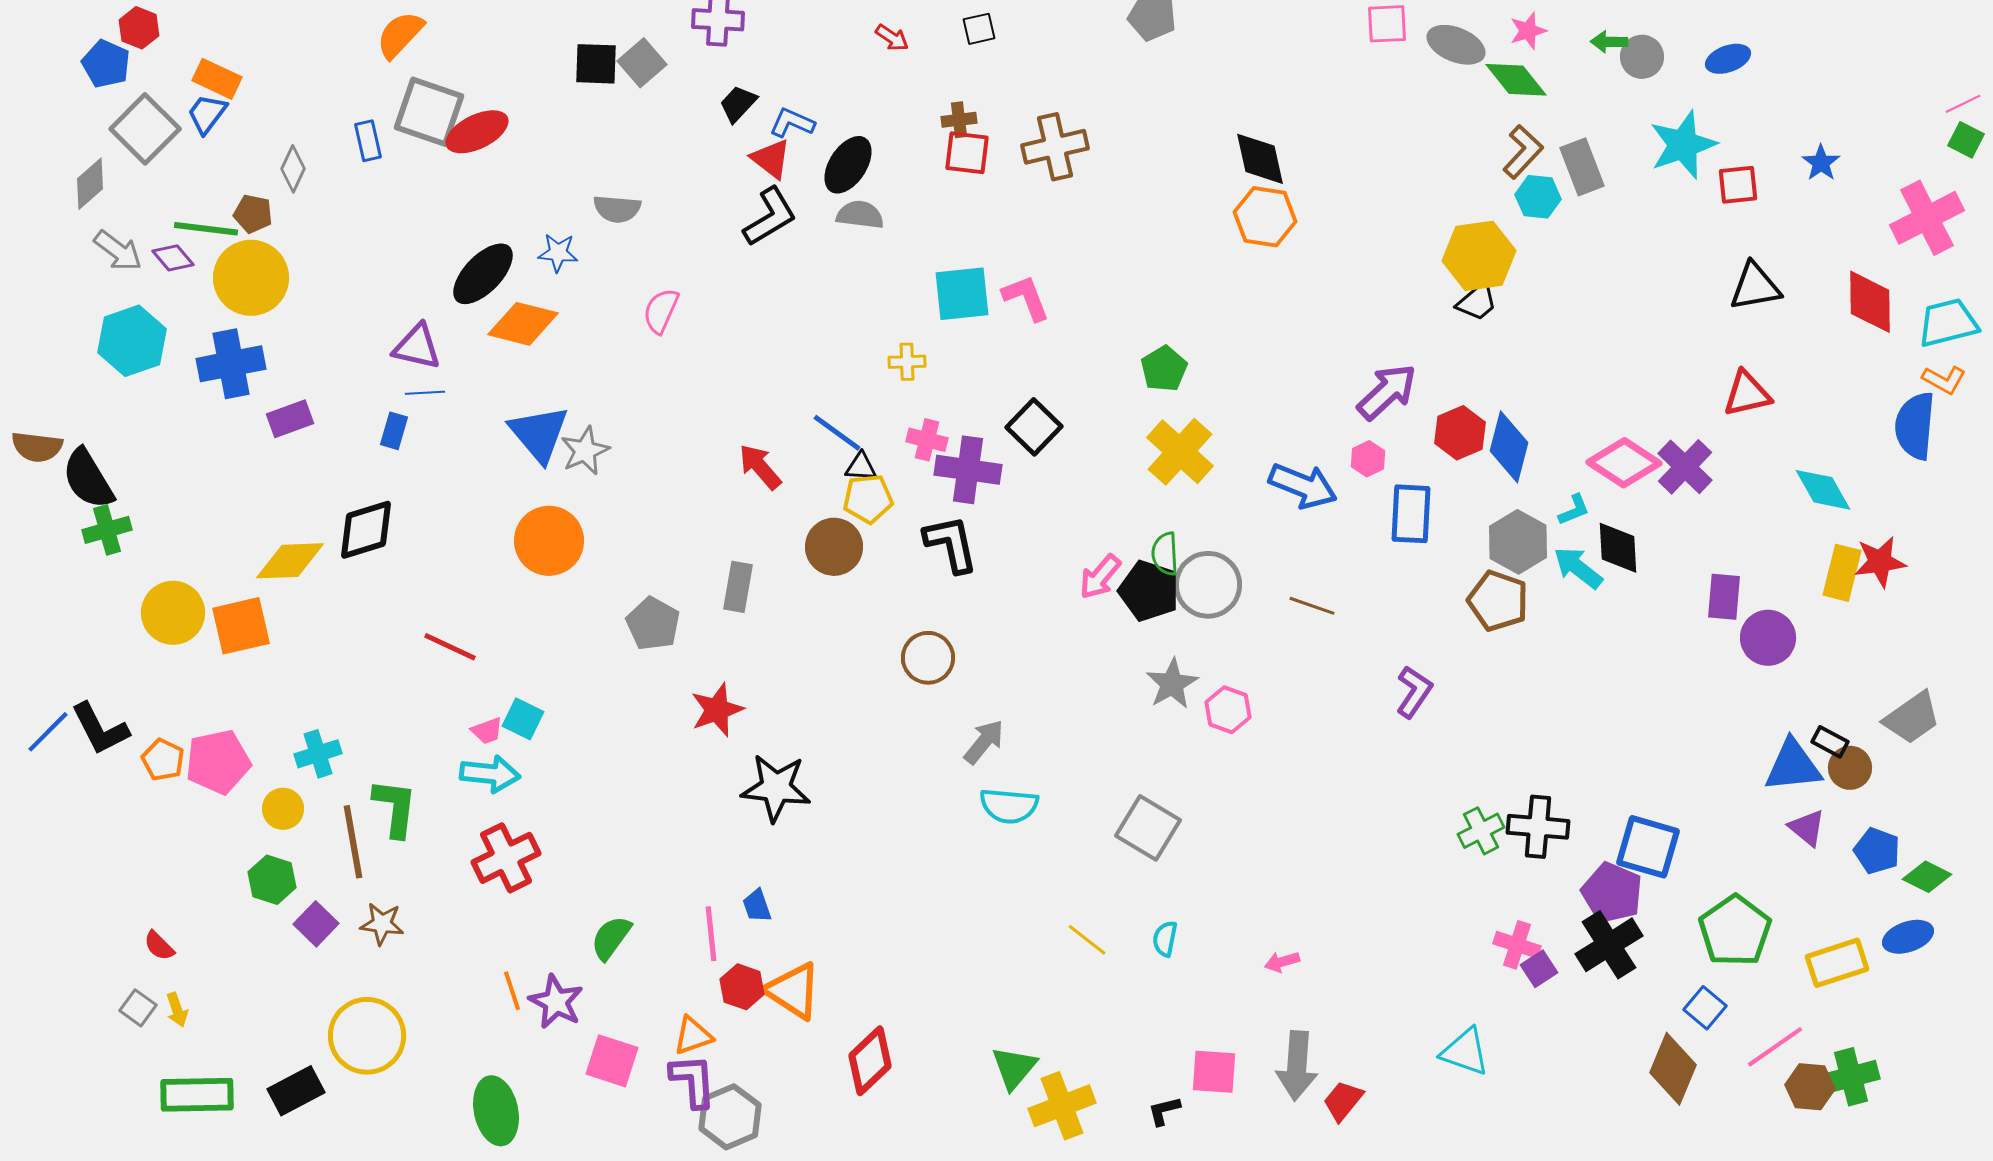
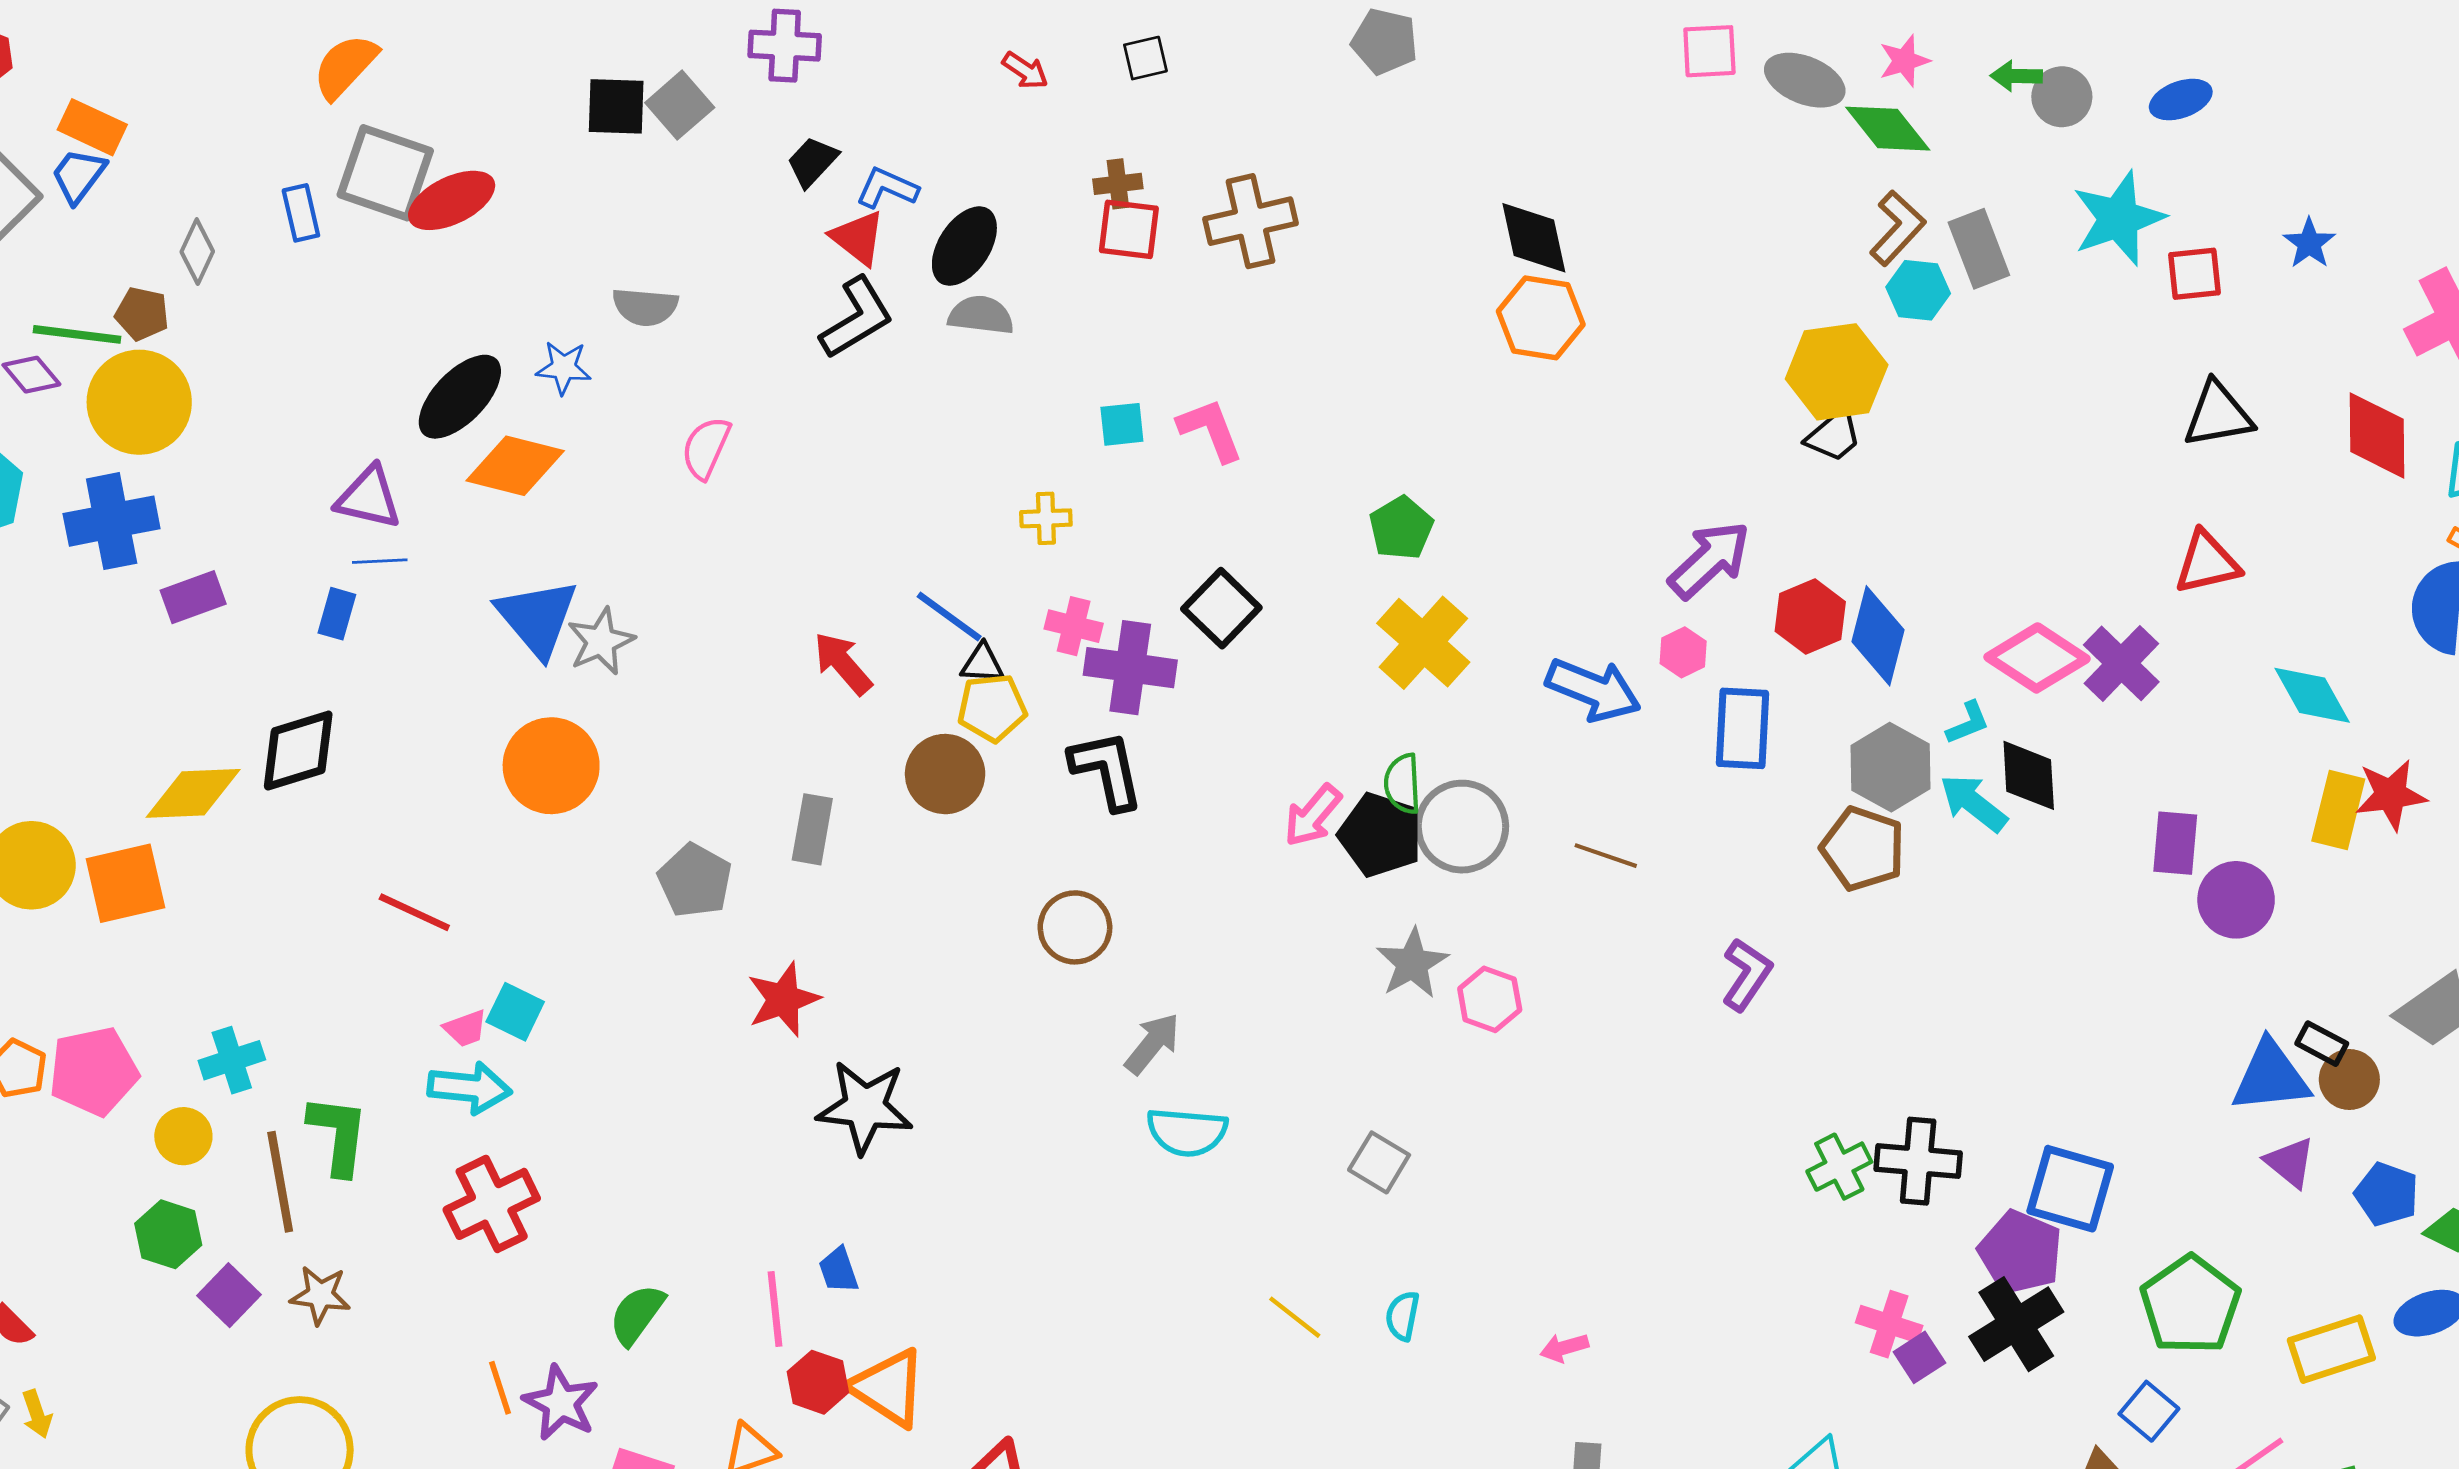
cyan square: (962, 294) -> (1122, 424), size x0.6
gray square: (1148, 828) -> (1379, 1162), size x0.7

